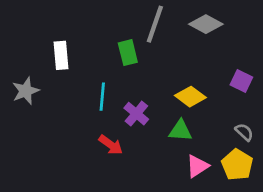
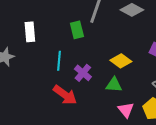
red arrow: (111, 145) -> (65, 95), size x1.4
pink triangle: (197, 166) -> (126, 110), turned -36

